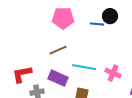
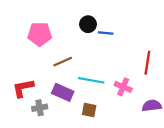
black circle: (110, 16) -> (88, 24), moved
pink pentagon: (63, 18) -> (40, 34), moved

